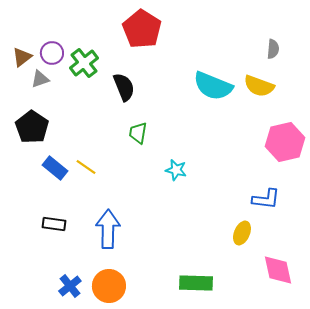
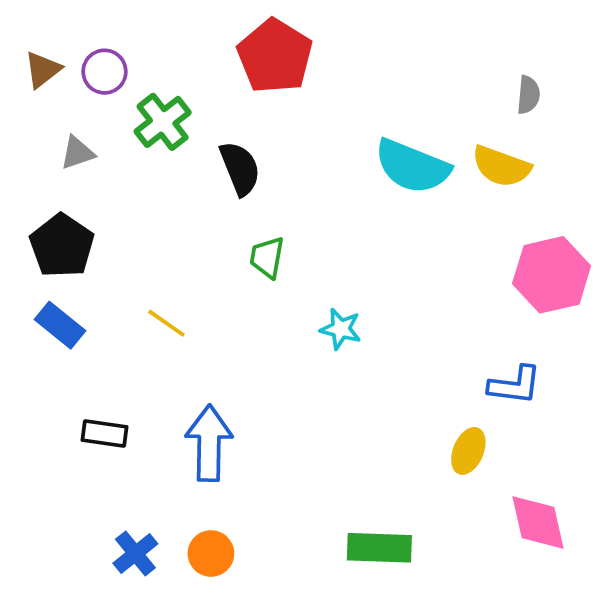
purple circle: (52, 53) -> (105, 72), moved
brown triangle: (22, 57) -> (43, 70), moved
blue rectangle: (55, 168) -> (60, 325), moved
orange circle: (109, 286) -> (211, 554), size x0.7

